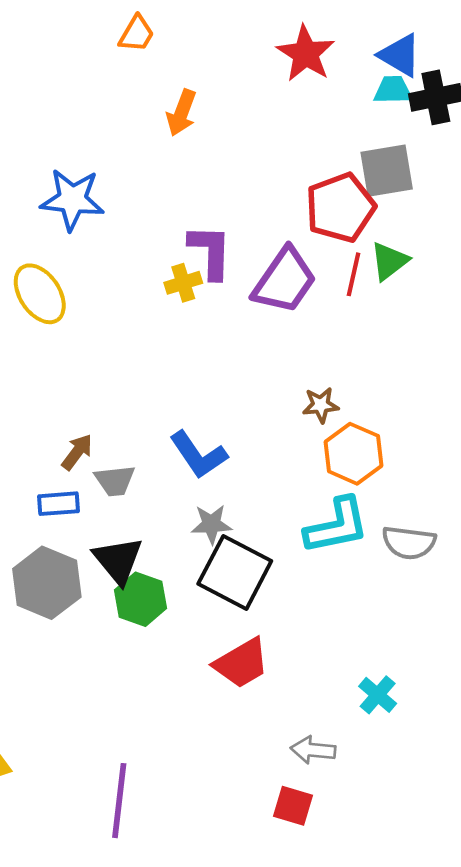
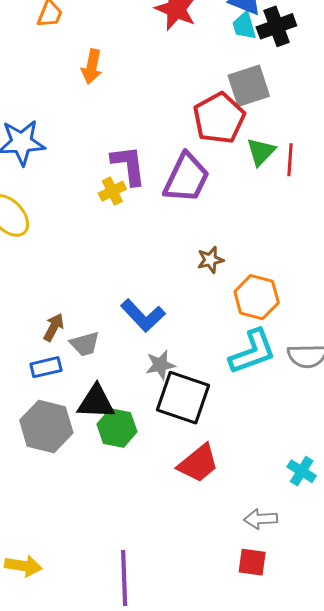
cyan trapezoid: (393, 90) -> (244, 26), turned -96
red line: (354, 274) -> (290, 160), moved
brown star: (321, 405) -> (210, 260), moved
black triangle: (118, 560) -> (96, 402), turned -39

